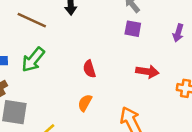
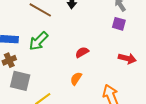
red semicircle: (89, 69) -> (82, 52), turned 72

